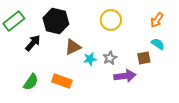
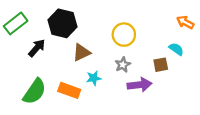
yellow circle: (111, 20) -> (124, 35), moved
orange arrow: (157, 20) -> (185, 22), moved, turned 84
cyan star: (90, 59) -> (94, 78), moved
green semicircle: (31, 82) -> (35, 91), size x1.4

